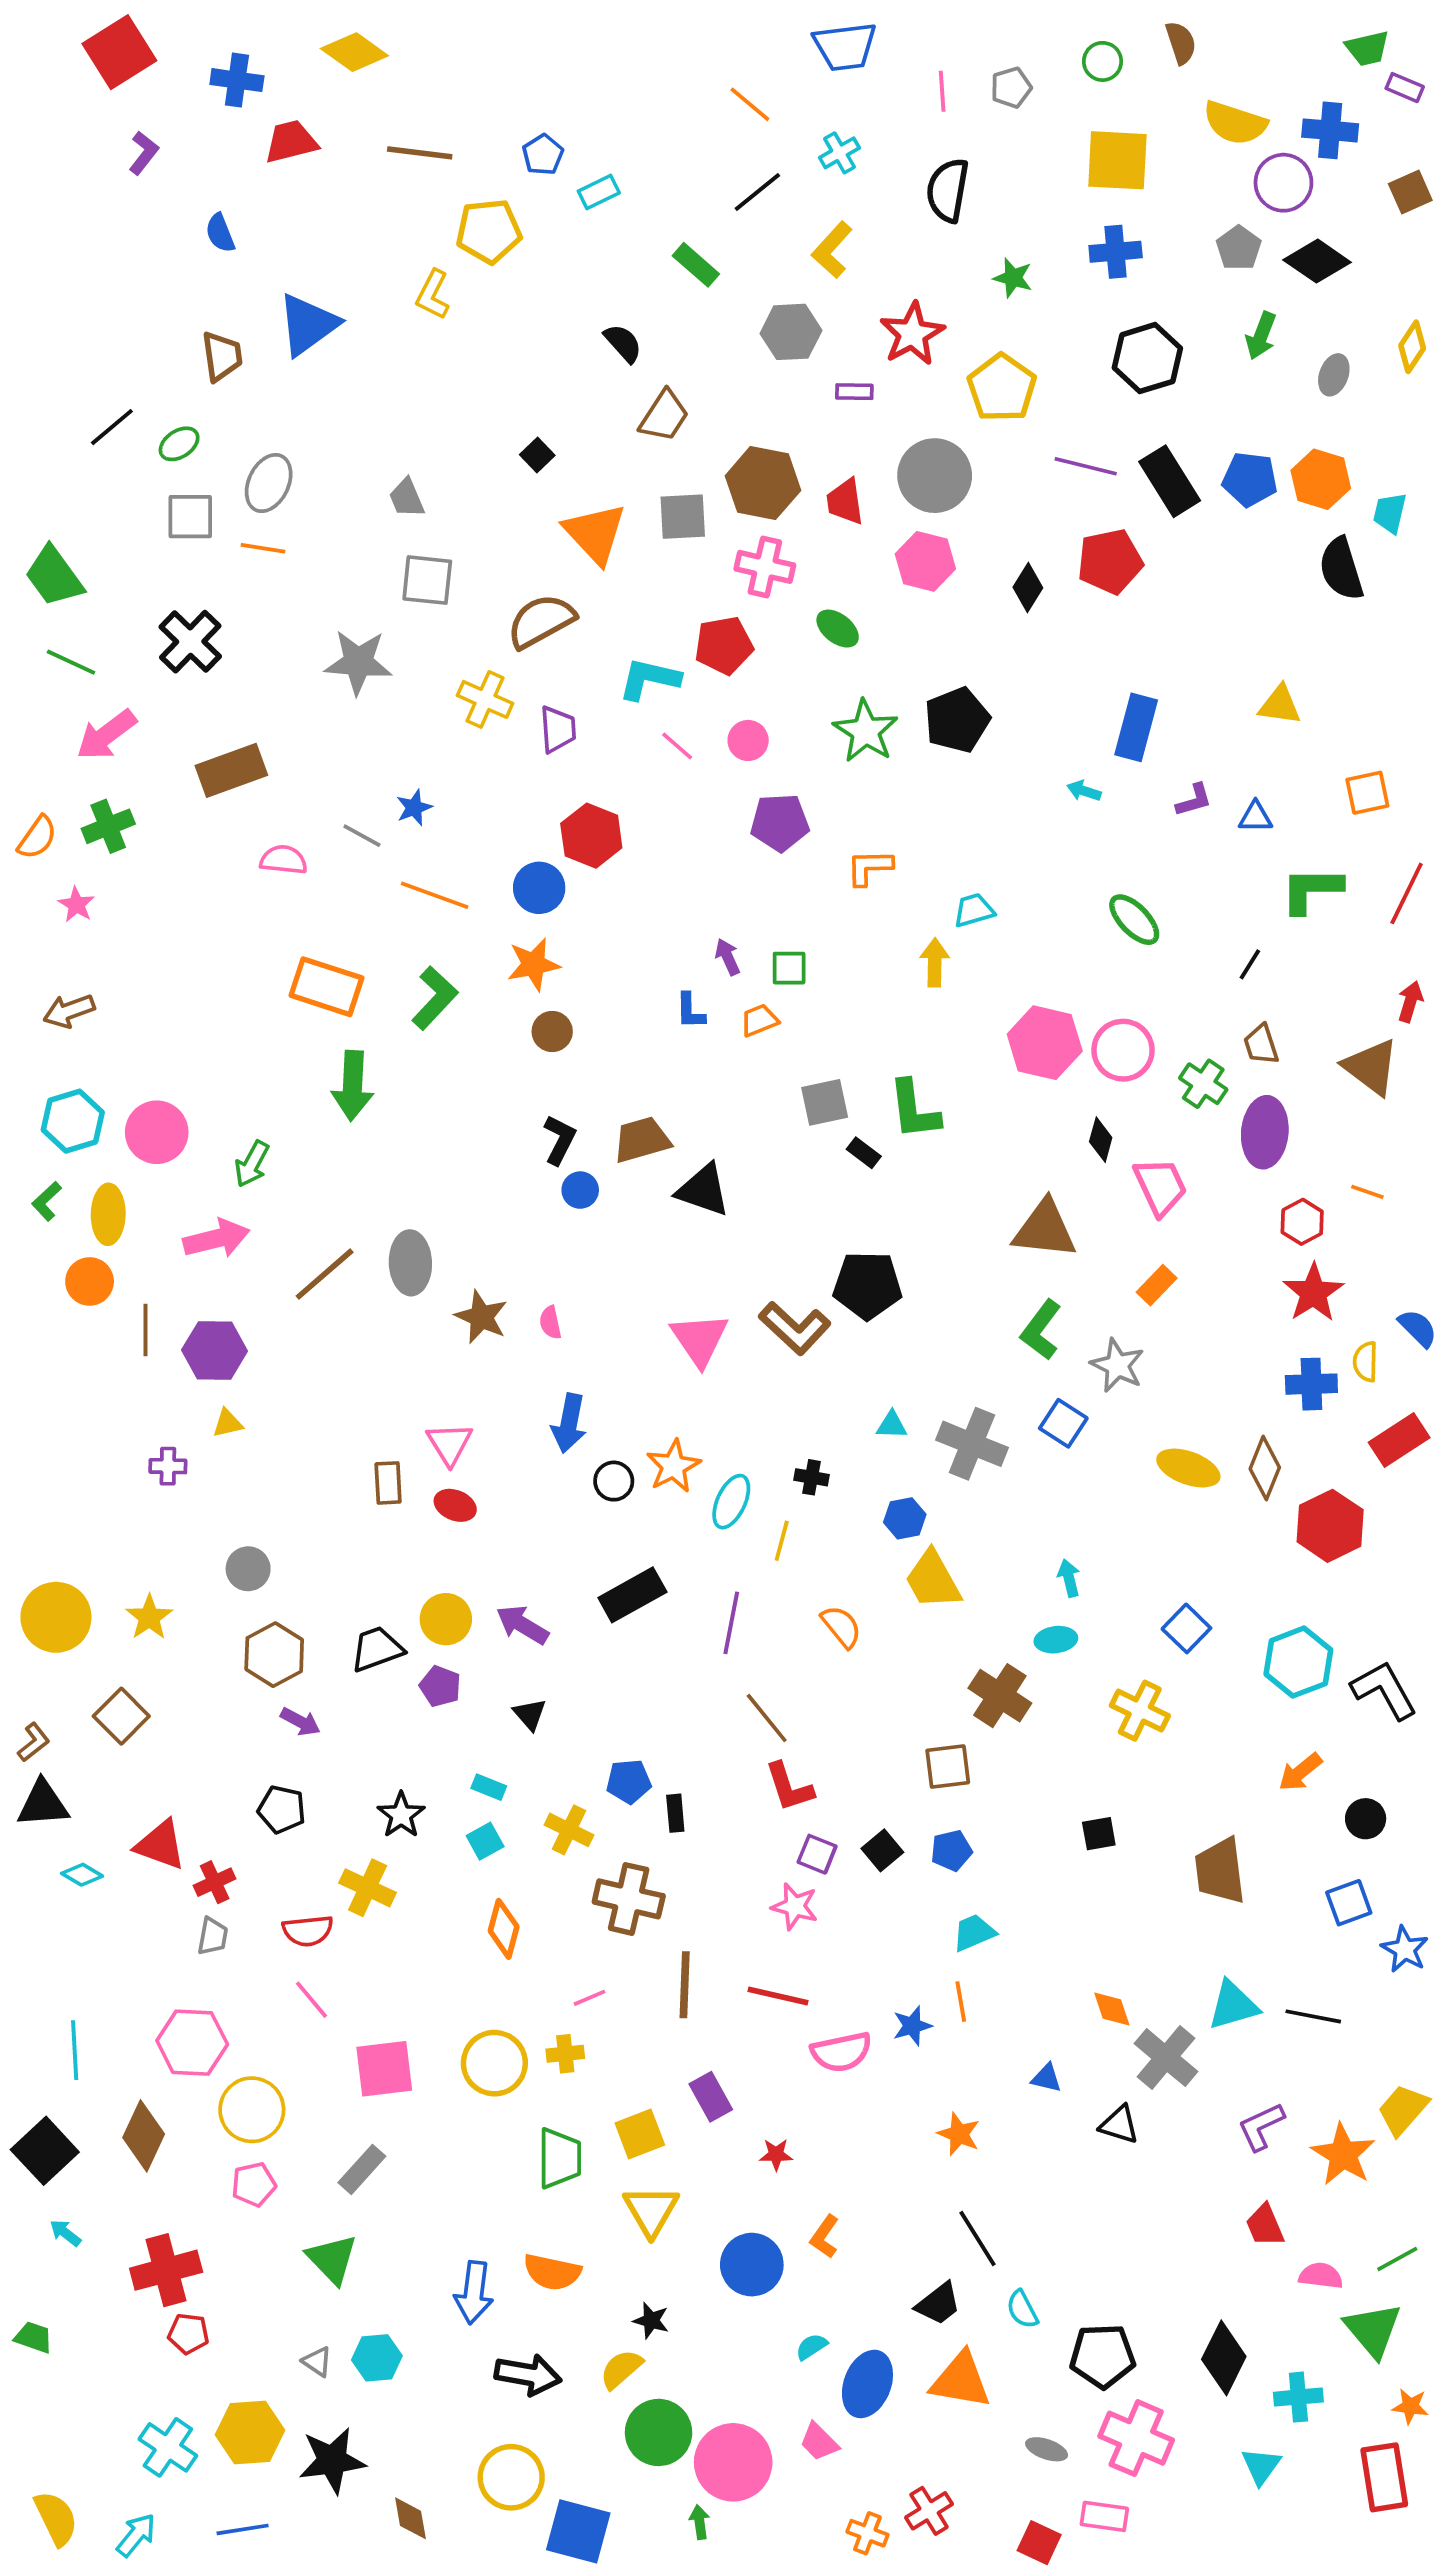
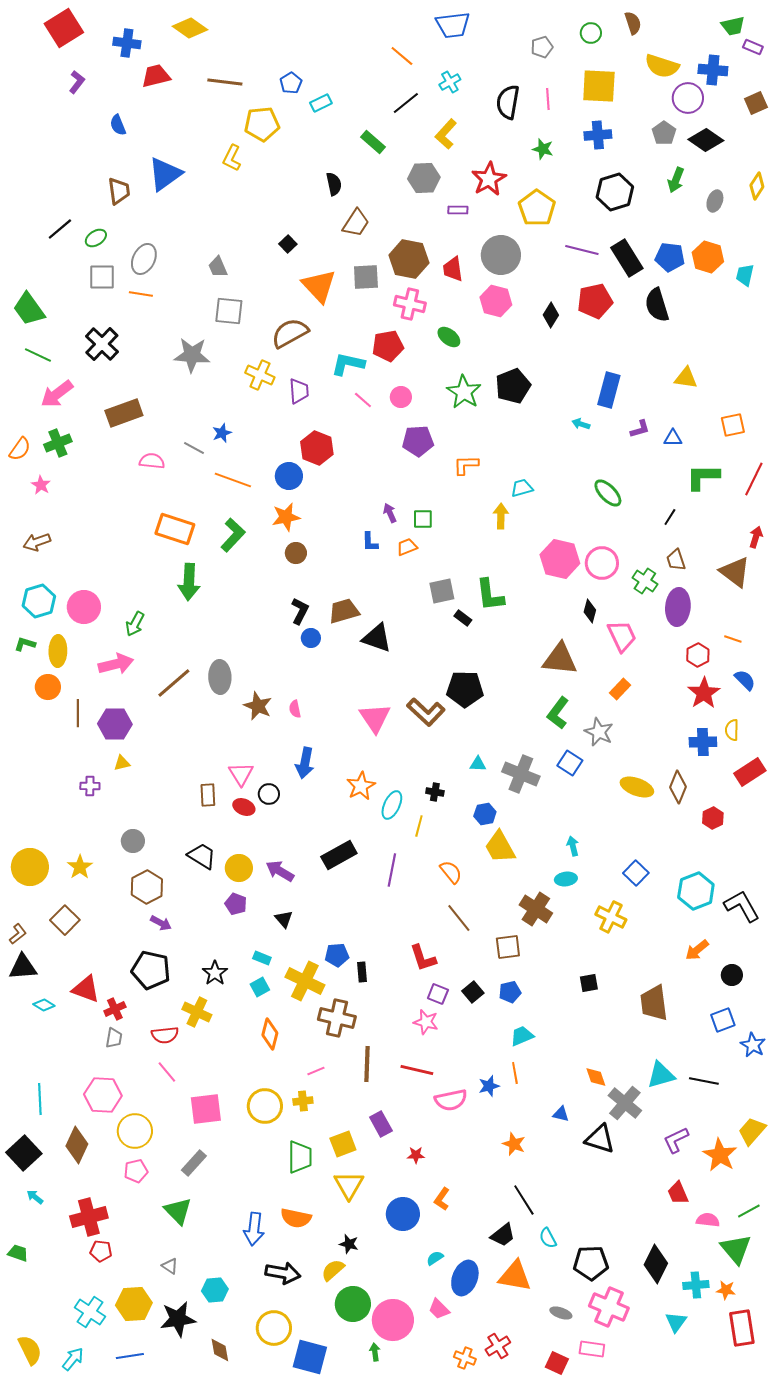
pink line: (942, 91) -> (548, 99), moved
black semicircle: (623, 343) -> (334, 184), turned 30
black semicircle: (1341, 569) -> (657, 305), moved
green L-shape: (47, 1201) -> (25, 644), turned 60
blue semicircle: (1418, 1328) -> (745, 680), moved
black circle: (614, 1481) -> (269, 794), moved
red hexagon: (1330, 1526) -> (713, 818), size x0.6
black trapezoid: (377, 1649) -> (202, 856), moved, turned 52
brown line: (767, 1718) -> (459, 918), moved
black pentagon: (282, 1809) -> (151, 970), size x1.5
yellow cross: (569, 1830) -> (305, 981), size x1.5
black triangle: (1119, 2125) -> (600, 1139), size x1.4
cyan hexagon: (377, 2358) -> (215, 1290), moved
orange star: (1410, 2406) -> (726, 1290), moved

